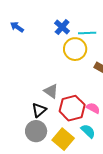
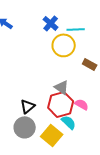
gray triangle: (51, 91) -> (62, 87), moved
cyan semicircle: (88, 131) -> (69, 122), moved

